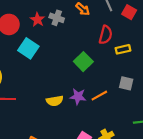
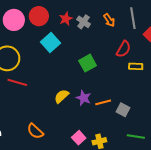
green square: (83, 62) -> (88, 63), moved
gray square: (126, 83) -> (123, 110), moved
yellow semicircle: (55, 101) -> (62, 96), turned 133

